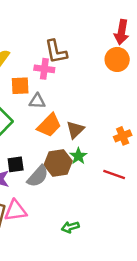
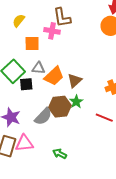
gray triangle: (37, 101) -> (38, 68), moved
black square: (16, 164) -> (26, 84), moved
green arrow: (70, 227) -> (60, 154), moved, turned 40

